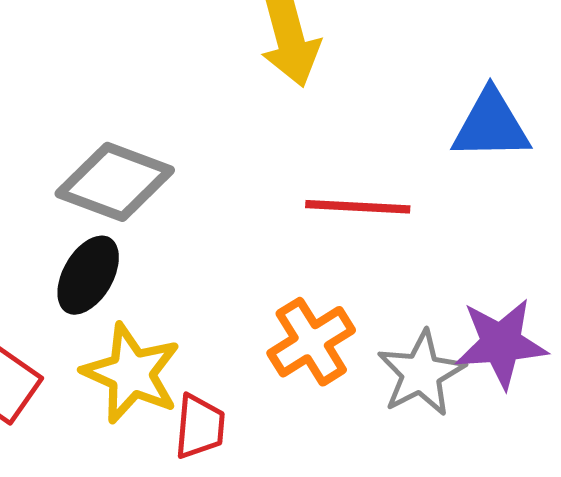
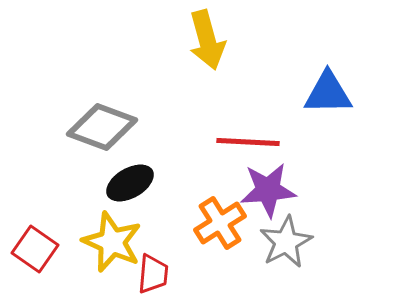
black ellipse: (88, 275) -> (130, 183), moved, turned 30
purple star: (501, 343) -> (268, 190), moved

